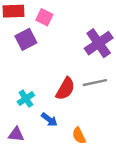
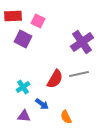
purple square: (26, 39) -> (23, 39), turned -36
purple triangle: (16, 134) -> (24, 116), moved

